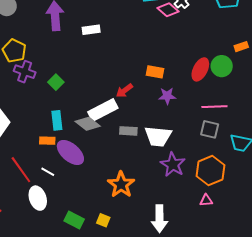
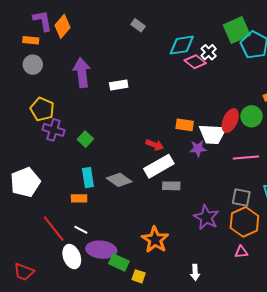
red arrow: (124, 91) -> (155, 145), turned -120
white rectangle: (103, 110) -> (159, 166), moved
gray square: (210, 129) -> (241, 198), moved
gray rectangle: (128, 131) -> (171, 186), moved
white trapezoid: (158, 136) -> (213, 134), moved
purple ellipse: (70, 153) -> (101, 250), moved, turned -32
white arrow: (159, 219) -> (195, 272), size x0.6
green rectangle: (74, 220) -> (119, 262), moved

